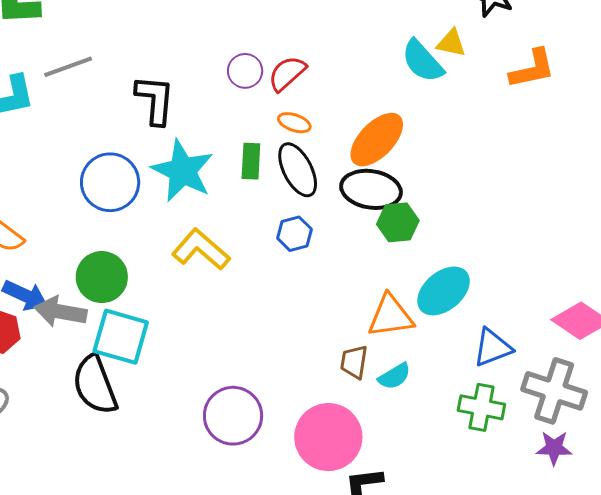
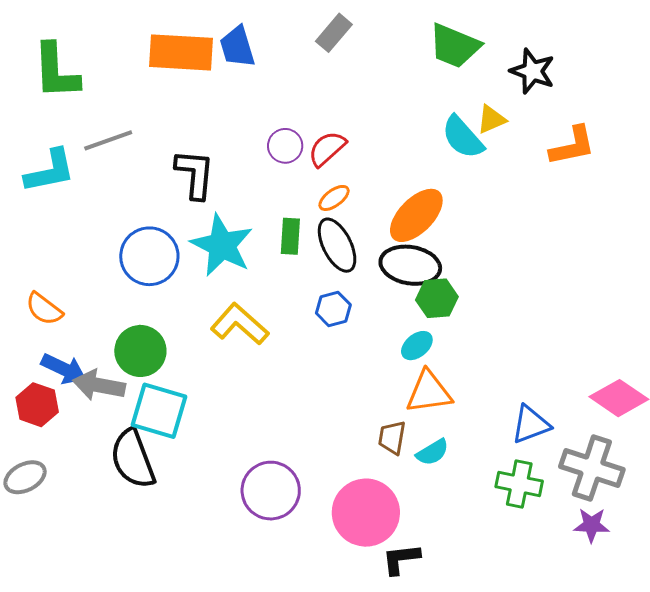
yellow triangle: (451, 43) -> (491, 119), turned -36
orange ellipse: (294, 123) -> (334, 198), turned -56
cyan ellipse: (444, 291) -> (417, 346), moved, size x0.6

